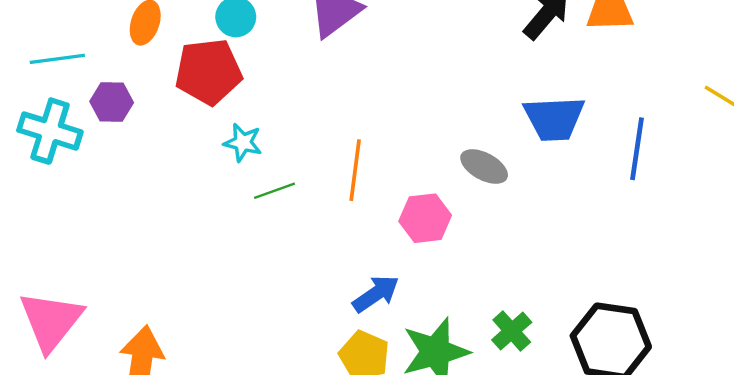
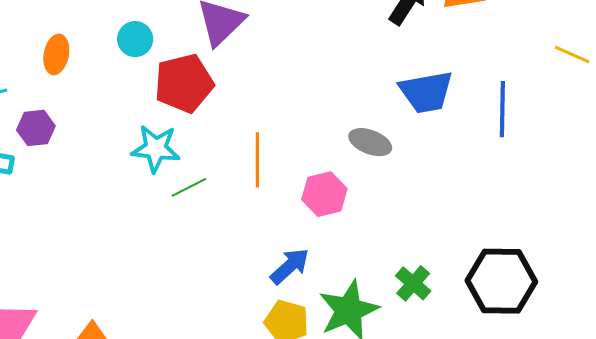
red pentagon: (208, 72) -> (184, 83), moved
cyan star: (243, 143) -> (156, 149), size x1.4

